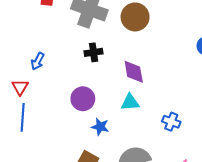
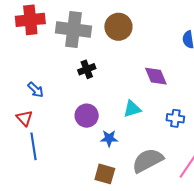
blue arrow: (38, 61) -> (36, 90), turned -60
purple diamond: (134, 72) -> (156, 76), moved

